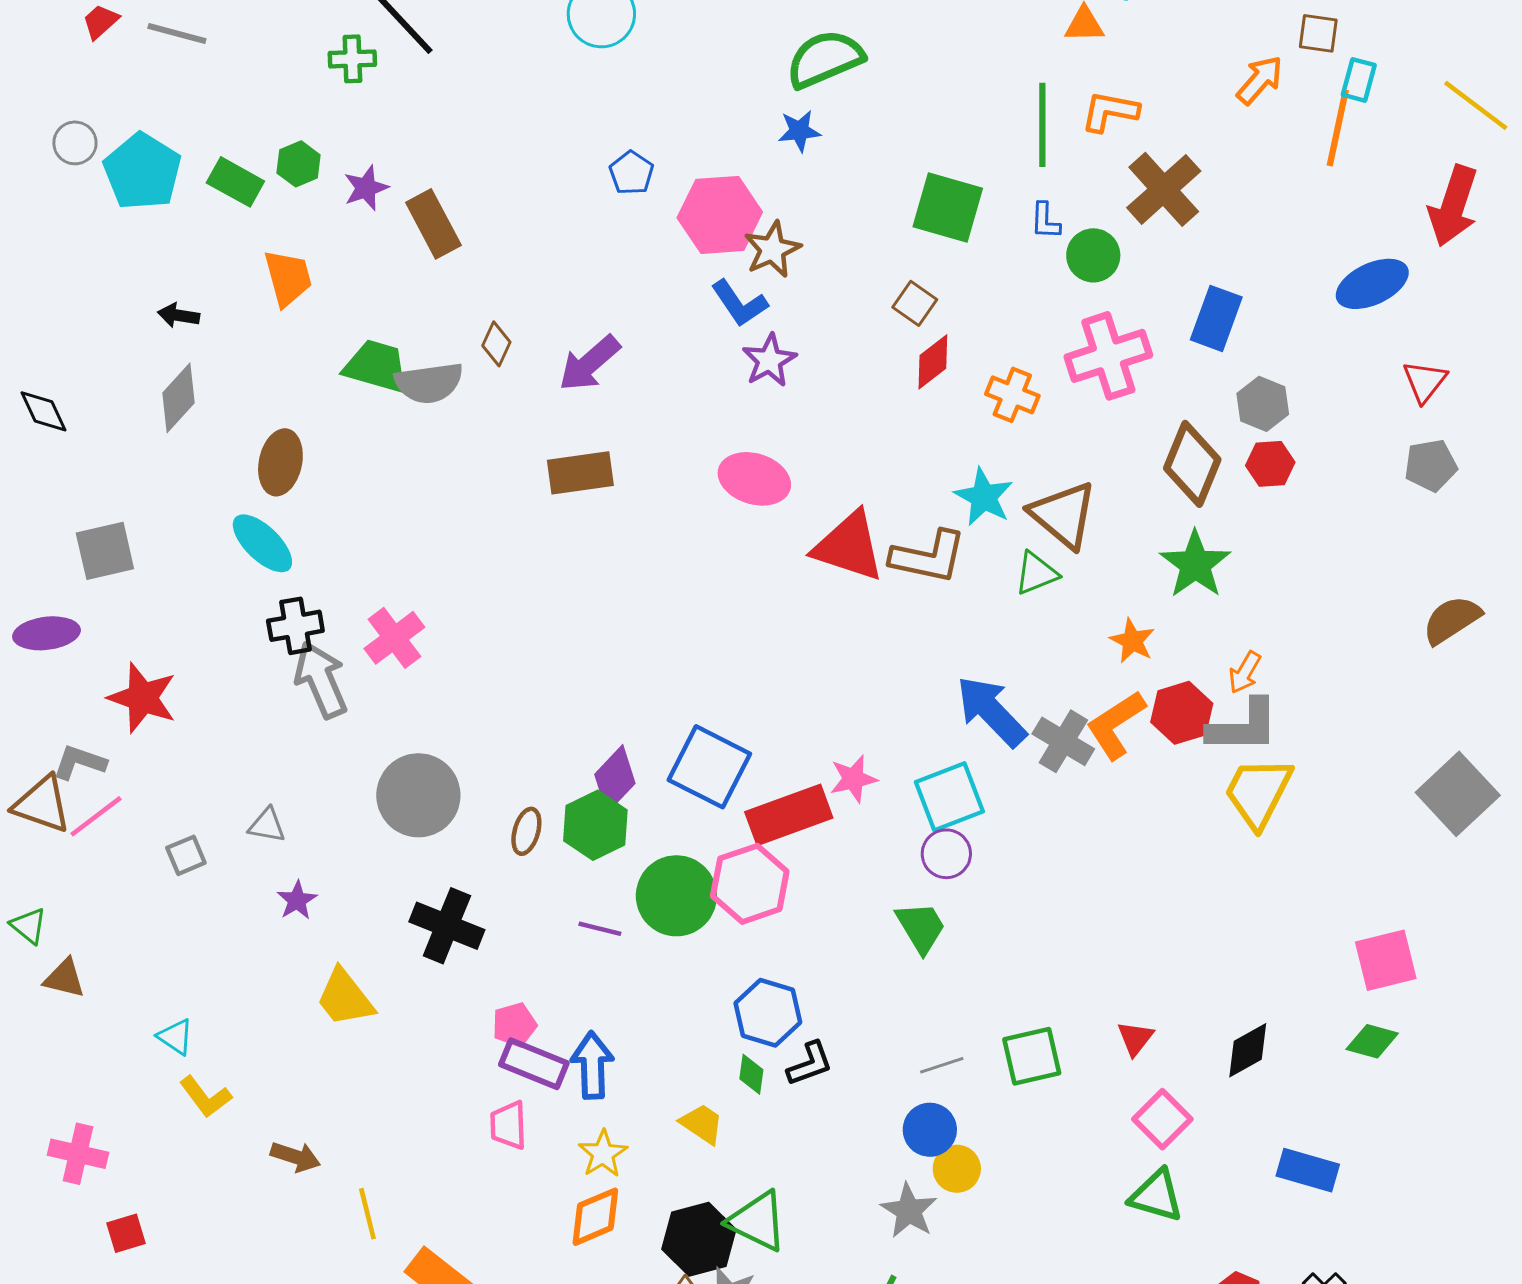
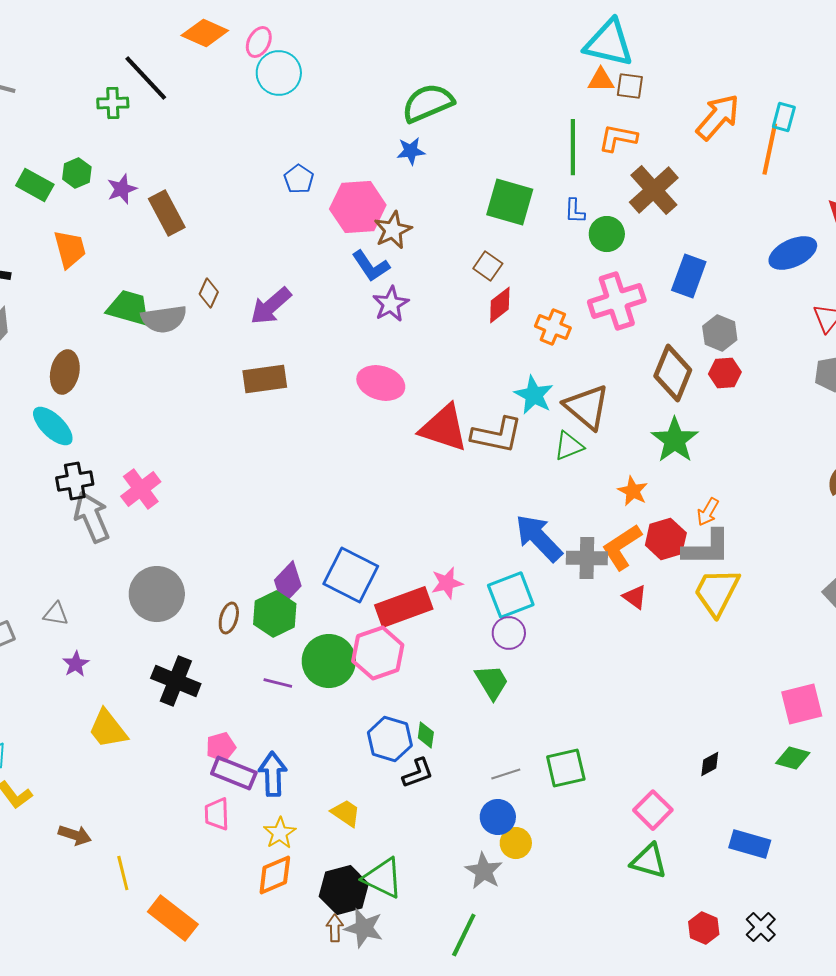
brown square: (1318, 33) -> (630, 86), moved
orange arrow: (1260, 80) -> (718, 117), size x1.4
gray cross: (1063, 741) -> (587, 558), turned -30
red triangle: (1135, 1038) -> (635, 597), moved, turned -32
black diamond: (1248, 1050) -> (710, 764), size x0.7
green diamond: (751, 1074) -> (426, 735), moved

